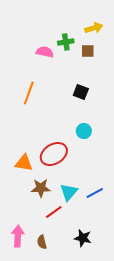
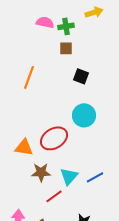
brown square: (88, 51) -> (66, 48), moved
pink semicircle: (45, 52) -> (45, 22), moved
cyan circle: (84, 131) -> (84, 115), size x1.5

